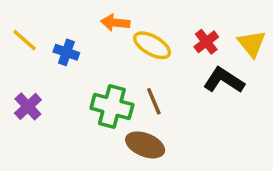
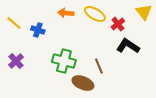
yellow triangle: (252, 44) -> (144, 12), moved
yellow ellipse: (152, 45) -> (95, 14), moved
brown line: (154, 101) -> (99, 66), moved

